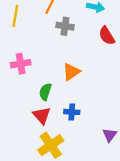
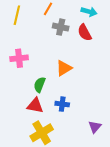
red semicircle: (107, 36) -> (85, 33), moved
red triangle: (42, 115) -> (35, 106), turned -42

